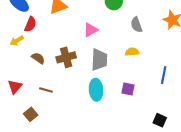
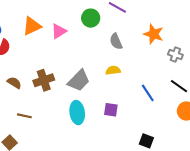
pink triangle: (91, 30) -> (59, 31), moved
gray trapezoid: (99, 60) -> (79, 81), turned 45
blue line: (164, 75) -> (148, 93), turned -42

